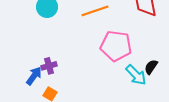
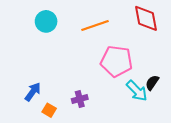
purple cross: (49, 66) -> (80, 99), moved

